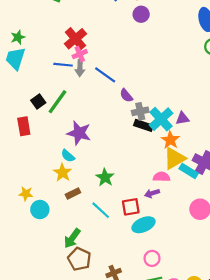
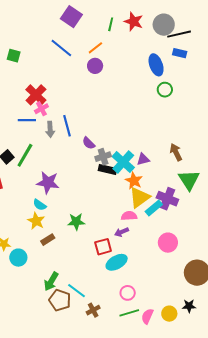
gray arrow: (80, 68) -> (50, 129), moved
blue line: (105, 75) -> (67, 126), turned 45
cyan rectangle: (189, 171) -> (154, 208), turned -66
green star: (105, 177) -> (76, 222), turned -30
cyan line: (101, 210) -> (76, 291), moved

